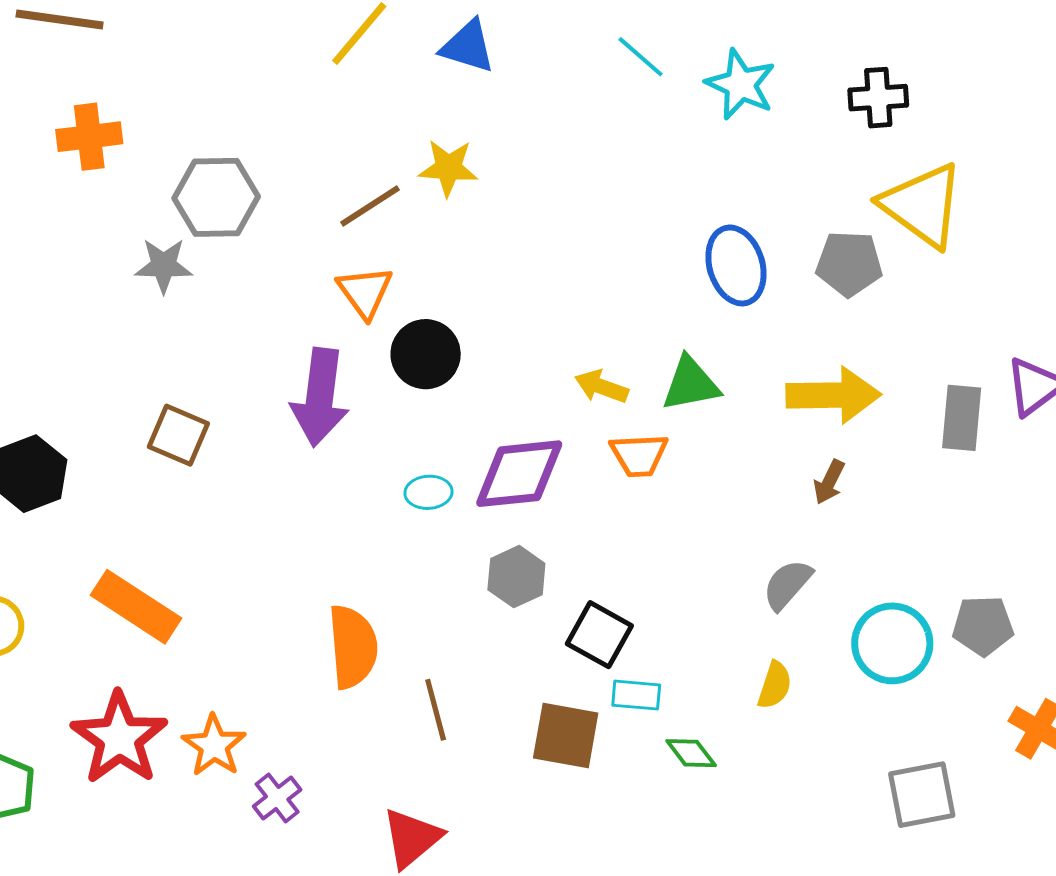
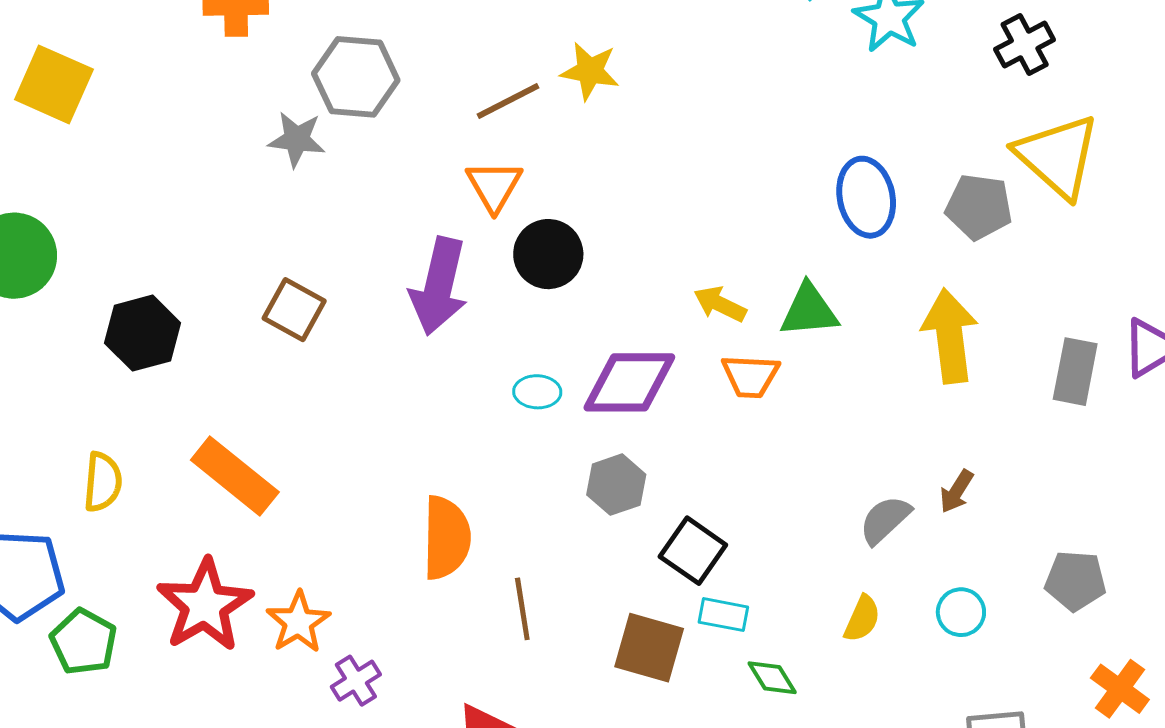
black cross: (878, 98) -> (1025, 45), turned -30
yellow arrow: (833, 395) -> (950, 336), turned -102
brown arrow: (829, 482) -> (957, 491), moved
cyan circle: (892, 643) -> (961, 612), moved, size x0.6

